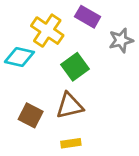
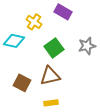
yellow cross: (47, 31) -> (34, 22), size x0.7
gray star: (121, 40) -> (87, 46), moved

